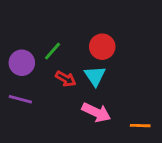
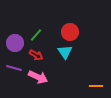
red arrow: (66, 79) -> (36, 55), moved
pink arrow: (96, 112) -> (38, 77), moved

